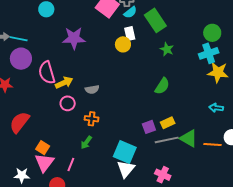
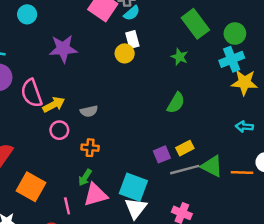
green rectangle: (155, 20) -> (195, 24), moved
orange square: (43, 148) -> (31, 187), size x1.6
pink triangle: (44, 163) -> (95, 195), moved, turned 40
pink line: (71, 164) -> (67, 206), turned -32

